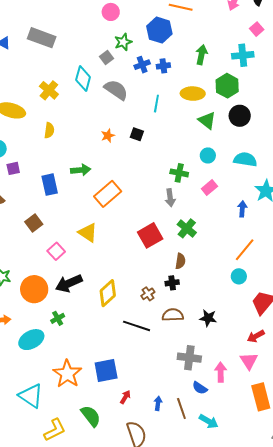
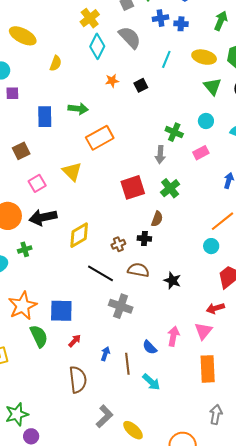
cyan diamond: (83, 78) -> (97, 46), moved
yellow cross: (49, 90) -> (90, 18), moved
black square: (137, 134) -> (141, 85), turned 32
gray cross: (189, 358) -> (121, 306), moved
green semicircle: (91, 416) -> (39, 336), moved

